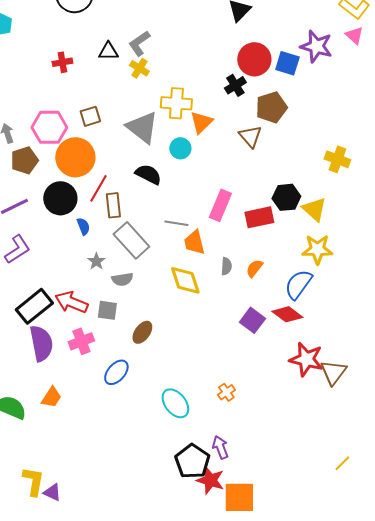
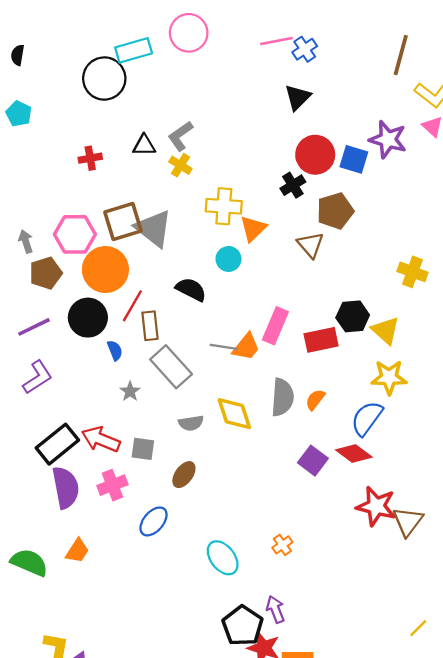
brown square: (90, 116) -> (123, 221), size x1.6
gray triangle: (142, 127) -> (154, 229), moved
orange trapezoid: (194, 242) -> (246, 347), moved, turned -128
gray semicircle: (226, 266) -> (282, 397), size x1.8
gray semicircle: (122, 279) -> (191, 423), moved

